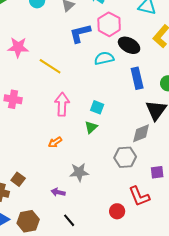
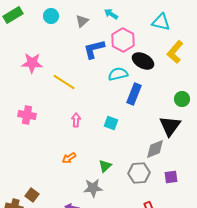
blue rectangle: (137, 78) -> (134, 94), moved, turned 35
pink arrow: (62, 104) -> (76, 120), size x0.6
green triangle: (91, 127) -> (105, 166), moved
purple square: (157, 172) -> (171, 177), moved

